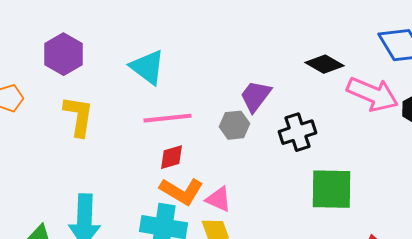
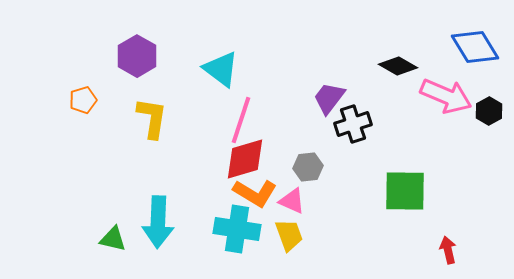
pink line: (168, 118) -> (241, 120), turned -66
gray hexagon: (234, 125) -> (308, 167), moved
black cross: (298, 132) -> (353, 124), moved
red diamond: (172, 157) -> (245, 159), size x1.6

